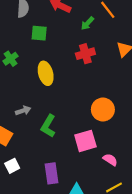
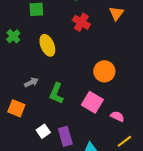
red cross: (85, 54) -> (81, 22), turned -36
pink square: (85, 141) -> (92, 102), turned -35
white square: (12, 166) -> (43, 131), moved

